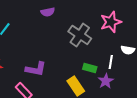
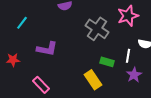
purple L-shape: (36, 69) -> (47, 49), moved
purple star: (106, 81) -> (134, 75), moved

